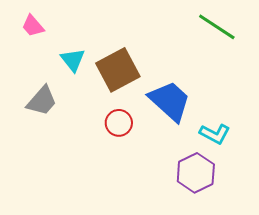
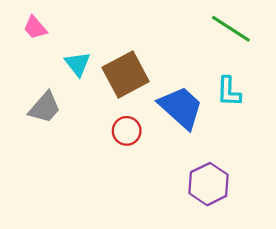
cyan L-shape: (215, 134) -> (229, 92), moved, turned 64

